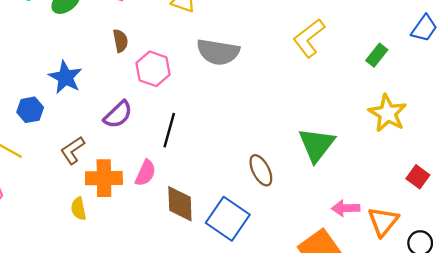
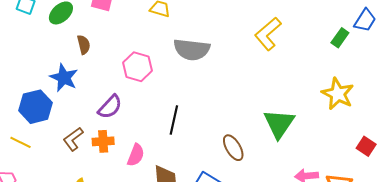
brown semicircle: (120, 41) -> (84, 45), moved
green rectangle: (377, 55) -> (340, 38), moved
blue hexagon: (30, 110) -> (36, 107), size x1.5
black line: (169, 130) -> (174, 120), moved
orange cross: (104, 178) -> (103, 141), moved, size x0.7

